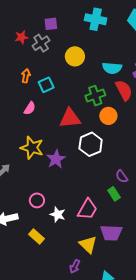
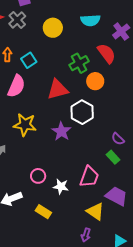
cyan semicircle: (112, 68) -> (90, 20), moved
pink semicircle: (30, 108) -> (16, 86), size x1.6
purple star: (56, 159) -> (61, 131), moved
purple trapezoid: (111, 233) -> (116, 196), turned -145

